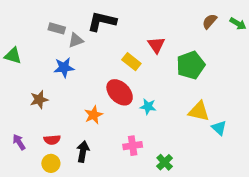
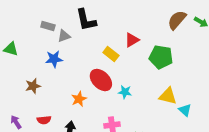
black L-shape: (102, 21) -> (86, 20), turned -115
brown semicircle: (210, 21) -> (177, 20), size x1.5
red triangle: (156, 45) -> (132, 40), turned 35
green pentagon: (191, 65) -> (161, 57), turned 30

